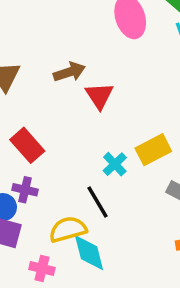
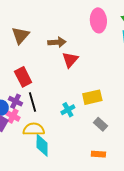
cyan cross: (115, 164) -> (68, 110), moved
black line: (97, 202) -> (33, 102), moved
pink cross: (42, 268) -> (13, 116), moved

